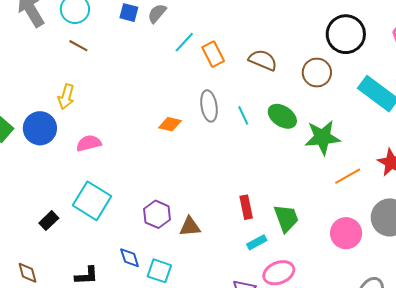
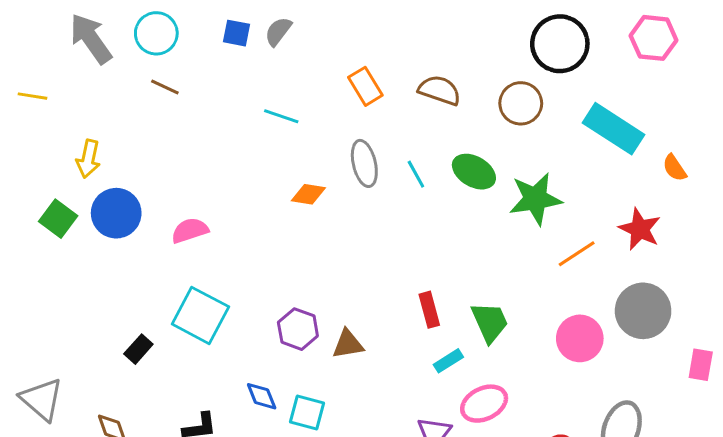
cyan line: (184, 42) -> (281, 116), moved, turned 70
yellow arrow: (66, 97) -> (88, 159), moved

